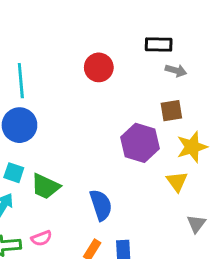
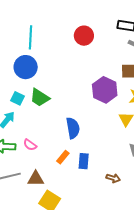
green trapezoid: (45, 186) -> (40, 98), moved
pink semicircle: (41, 238) -> (30, 145), turned 48

